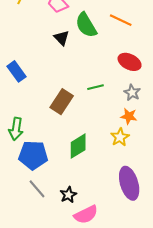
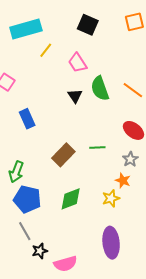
black star: (68, 195) -> (40, 251), moved

